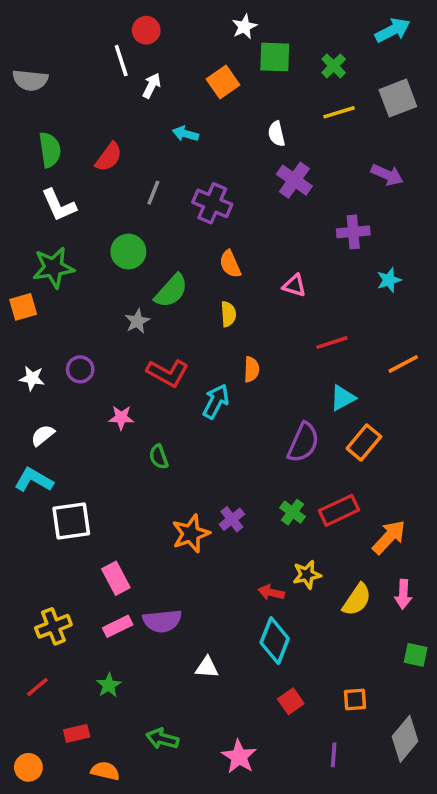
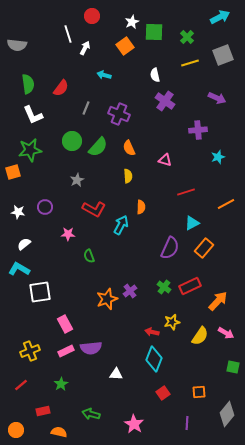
white star: (244, 27) -> (132, 22), moved
red circle: (146, 30) -> (92, 16), moved
green semicircle: (171, 291) -> (98, 147), moved
pink arrow: (403, 594) -> (226, 333), turned -63

